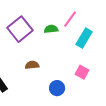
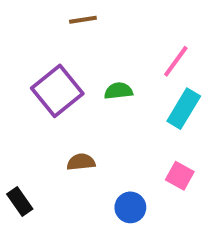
pink line: (70, 19) -> (176, 61), moved

